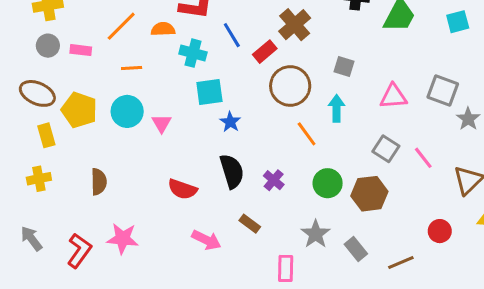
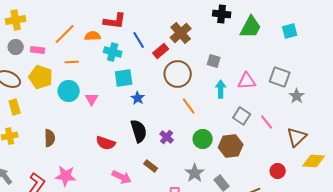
cyan arrow: (337, 108) -> (221, 89), moved
yellow pentagon: (79, 110) -> (41, 77), moved

